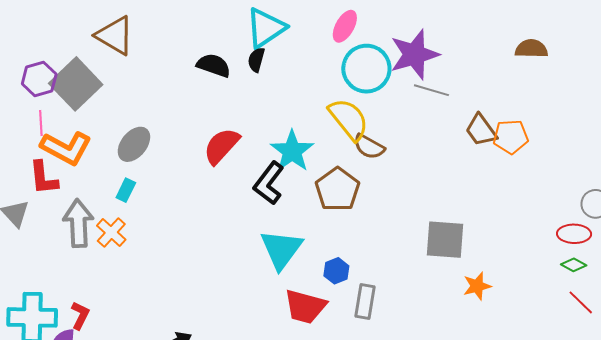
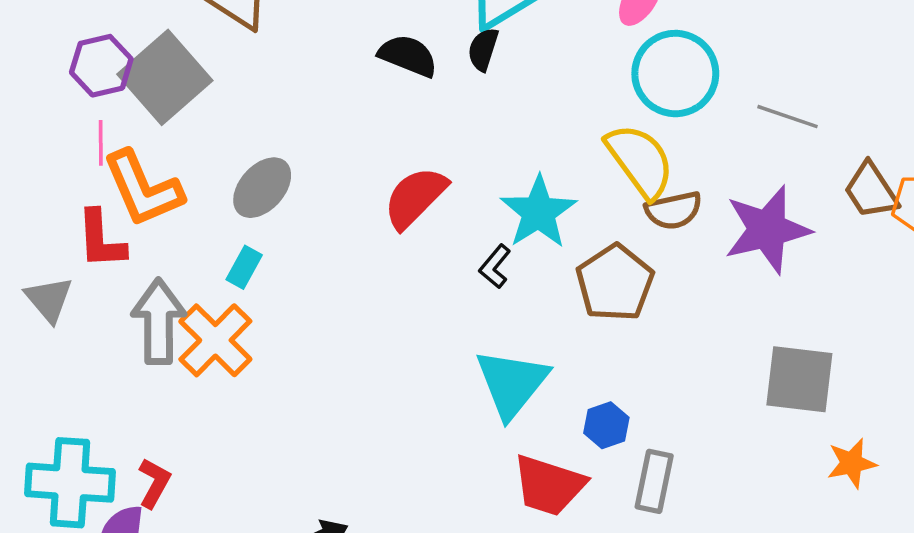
purple star: (414, 55) -> (767, 230), moved
brown semicircle: (369, 147) -> (674, 210), turned -44
orange L-shape: (66, 148) -> (143, 189), turned 36
black L-shape: (269, 183) -> (495, 266), size x0.6
orange cross: (111, 233) -> (215, 340), size x1.4

